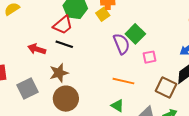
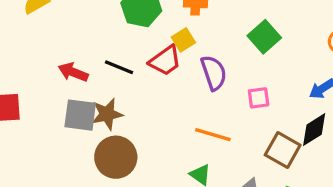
yellow square: (103, 14) -> (183, 40), moved
red trapezoid: (63, 25) -> (165, 61), moved
green square: (135, 34) -> (264, 37), moved
gray square: (28, 88) -> (80, 115), moved, turned 30

